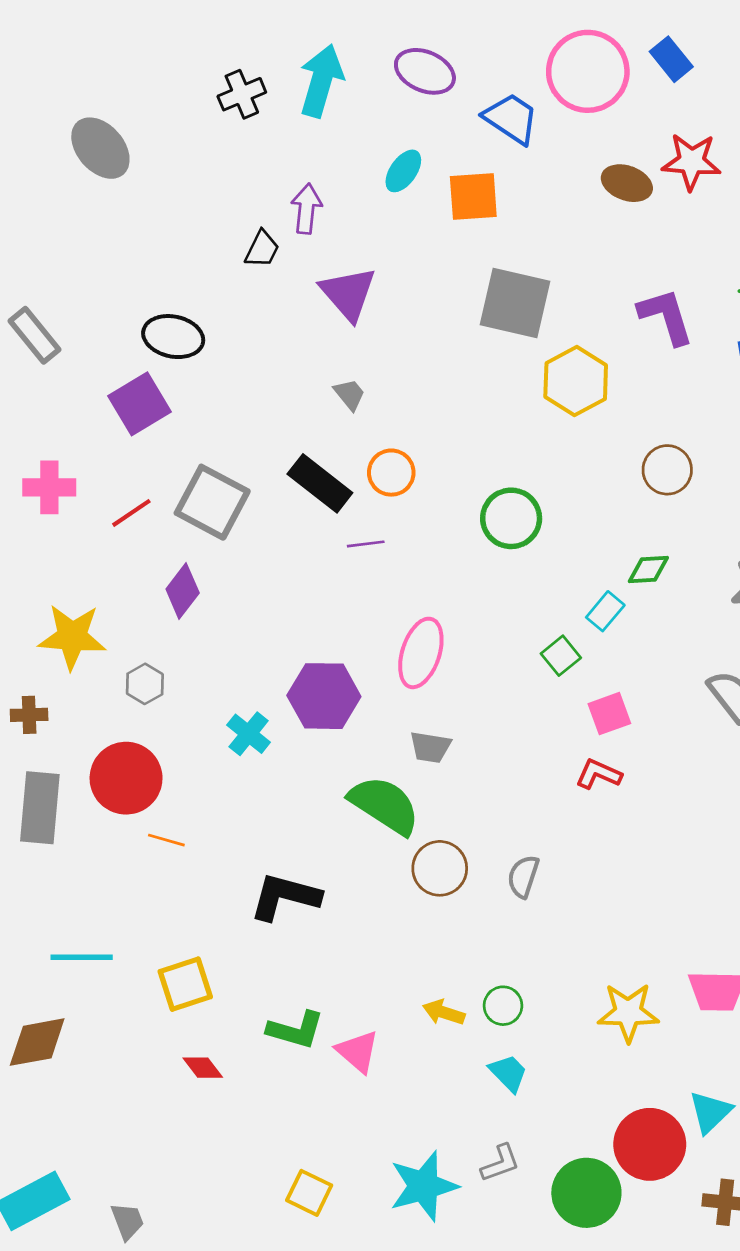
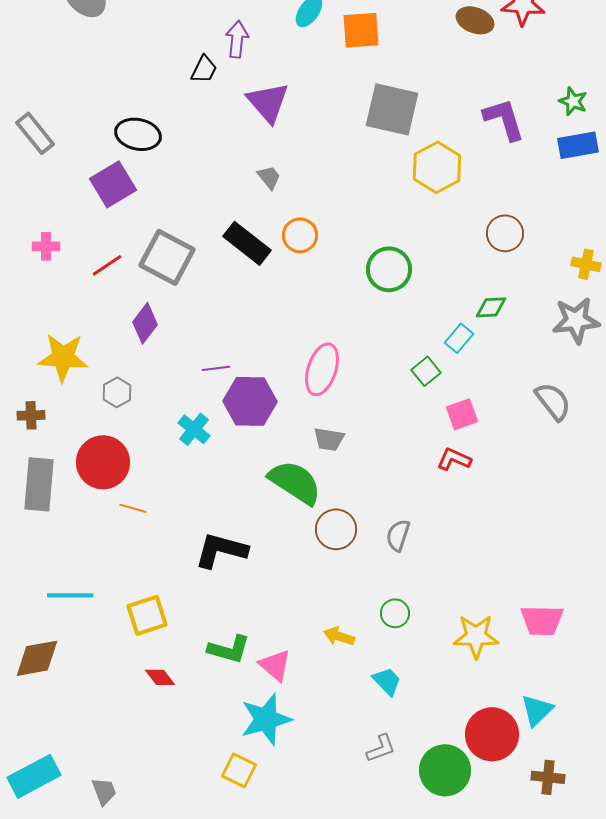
pink cross: (49, 487) -> (46, 246), size x0.7
purple line: (366, 544) -> (216, 368), moved
green circle: (503, 1006) -> (395, 613), moved
cyan star: (424, 1186) -> (266, 719), moved

